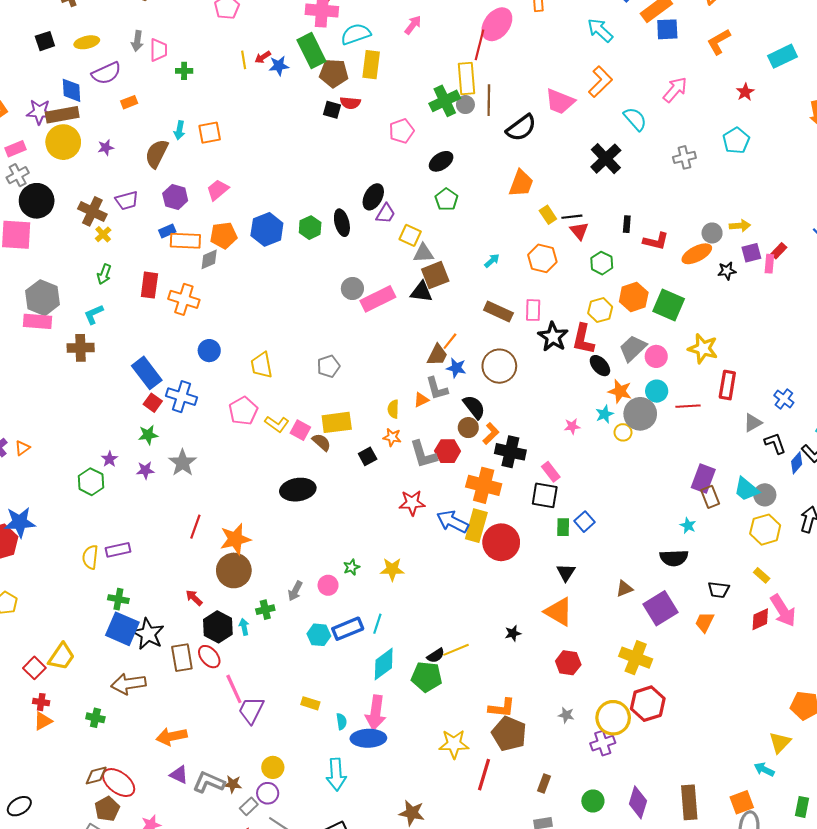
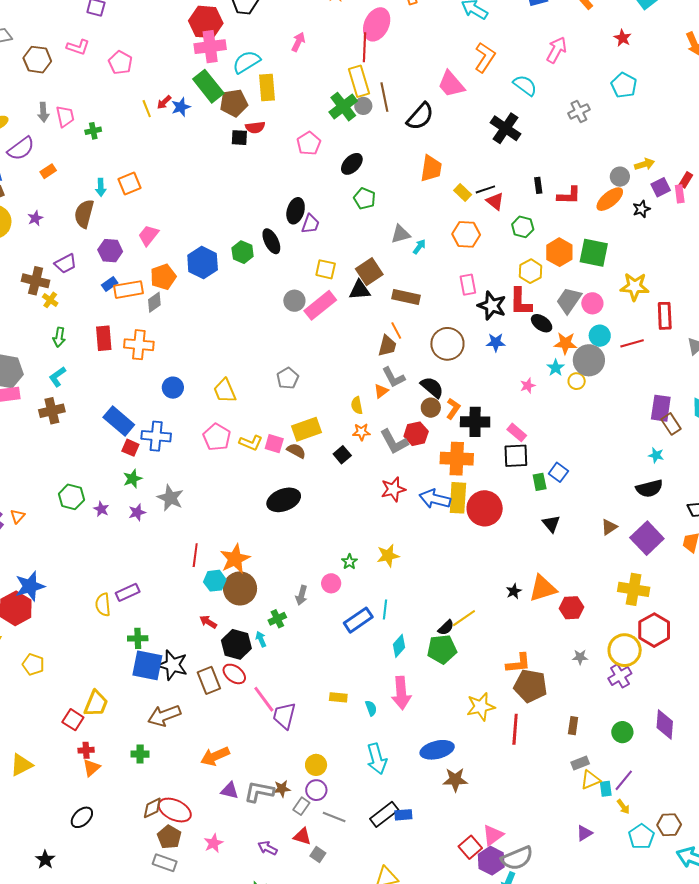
pink trapezoid: (560, 102) -> (451, 84), turned 40
yellow square: (410, 235) -> (326, 269), moved
gray triangle: (423, 253) -> (401, 234), moved
brown rectangle: (498, 312) -> (406, 297), moved
orange line: (450, 341) -> (396, 330), turned -54
blue star: (456, 368) -> (496, 342), moved
green hexagon: (91, 482) -> (71, 497), moved
orange triangle: (559, 612) -> (543, 588), moved, turned -36
cyan hexagon: (319, 635) -> (215, 581), moved
cyan diamond: (384, 664) -> (399, 646), size x0.7
blue ellipse: (368, 738) -> (437, 750), moved
black ellipse: (19, 806) -> (82, 817), moved

